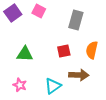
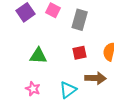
gray rectangle: (76, 20) -> (80, 20), moved

